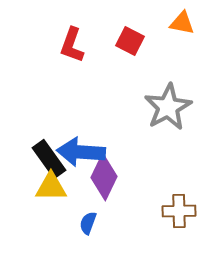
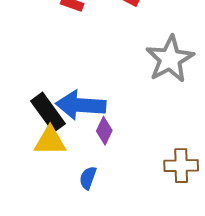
purple diamond: (104, 177) -> (104, 131), size x0.6

